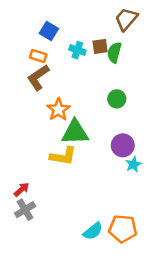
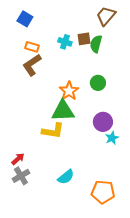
blue square: (49, 31) -> (25, 19), moved
orange star: (58, 110) -> (69, 91), moved
cyan semicircle: (93, 231) -> (66, 177), moved

